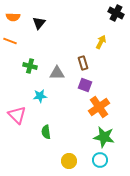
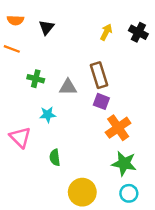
black cross: (116, 13) -> (138, 32), moved
yellow arrow: (101, 42) -> (106, 32), moved
brown rectangle: (83, 63) -> (99, 75), size x1.5
cyan circle: (100, 160) -> (129, 193), moved
yellow circle: (69, 161) -> (82, 192), size x1.5

